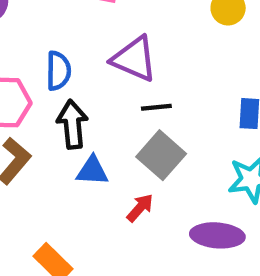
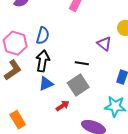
purple triangle: (134, 59) -> (104, 44), moved, size x0.7
blue triangle: (92, 171) -> (46, 84), turned -42

